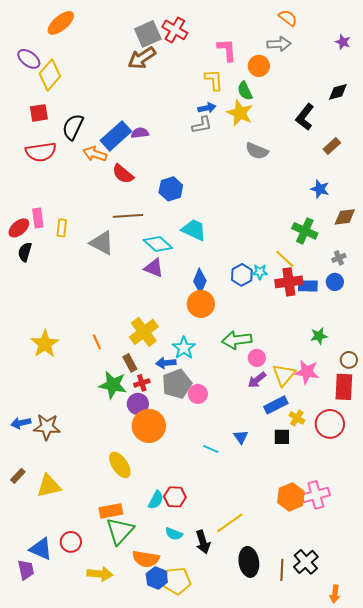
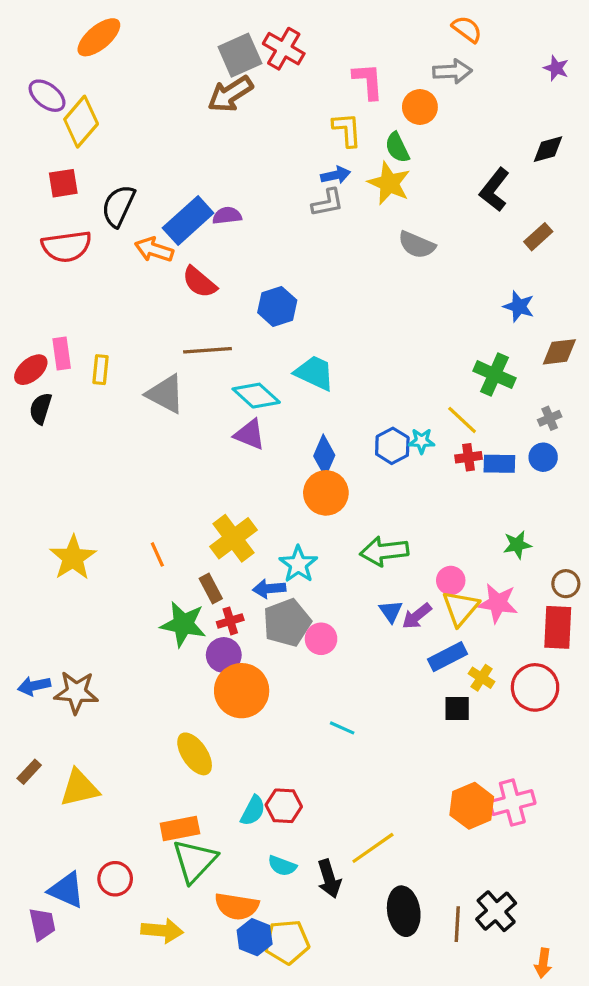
red cross: (289, 282) -> (469, 457), size x0.6
pink circle: (257, 358) -> (451, 580), moved
blue triangle: (241, 437) -> (391, 611), moved

